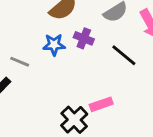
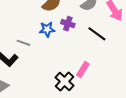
pink rectangle: (101, 104) -> (83, 69), turned -35

